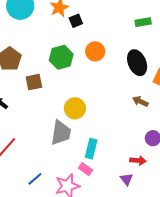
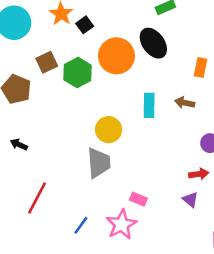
orange circle: (95, 51) -> (116, 56), size x1.5
black ellipse: (137, 63) -> (153, 43), moved
brown square: (34, 82) -> (47, 62), moved
cyan rectangle: (91, 149) -> (149, 105), moved

